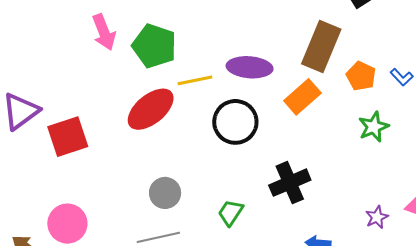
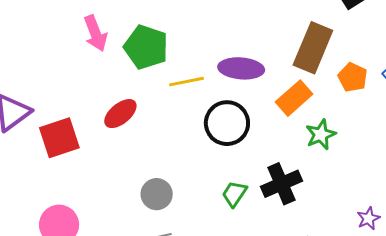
red ellipse: (151, 109) -> (120, 114), moved, size x0.7
green star: (374, 127) -> (321, 135), moved
green trapezoid: (231, 213) -> (234, 194), moved

